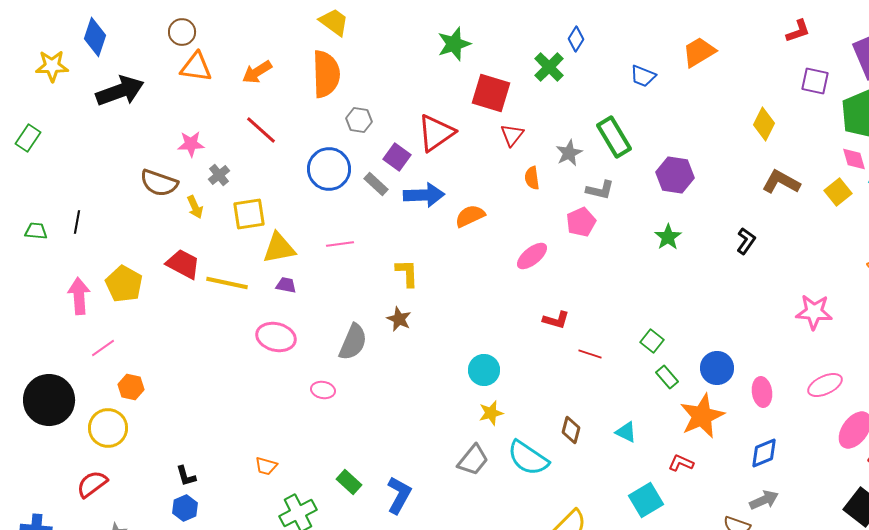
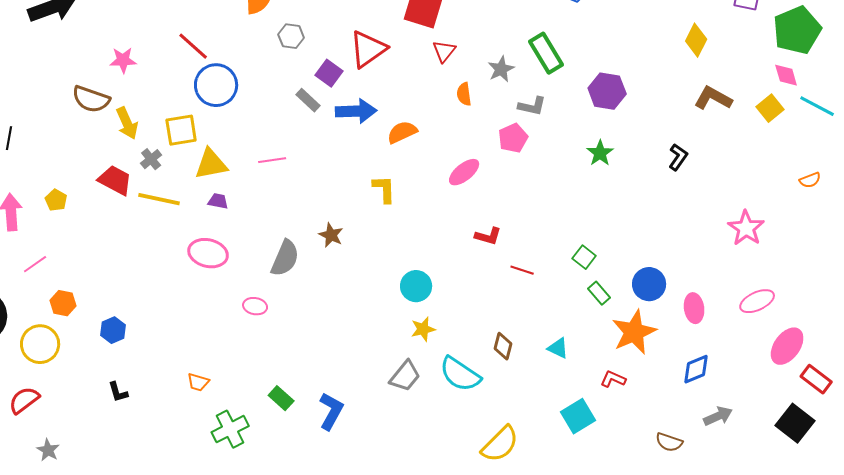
blue circle: (329, 169) -> (216, 85), moved
gray cross: (219, 175) -> (151, 159), moved
yellow arrow: (195, 207) -> (127, 123), size x1.4
yellow L-shape: (407, 273) -> (384, 189), moved
yellow pentagon: (124, 284) -> (56, 200), size x0.6
pink star: (814, 312) -> (746, 228), turned 30
gray arrow: (764, 500) -> (718, 416), moved
blue hexagon: (185, 508) -> (113, 330), moved

